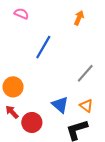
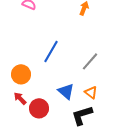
blue line: (43, 47) -> (51, 51), moved

